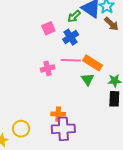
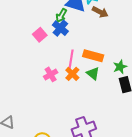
blue cross: (71, 37) -> (60, 28), moved
pink line: (71, 60) -> (71, 60), turned -66
orange cross: (58, 114) -> (72, 74), moved, turned -32

